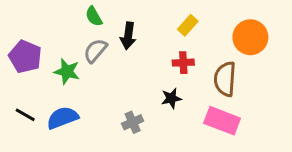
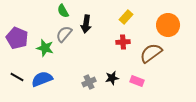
brown semicircle: (225, 79) -> (151, 53), turned 50
black star: (171, 98) -> (112, 78), moved
pink rectangle: (222, 121) -> (137, 81), moved, size x0.6

